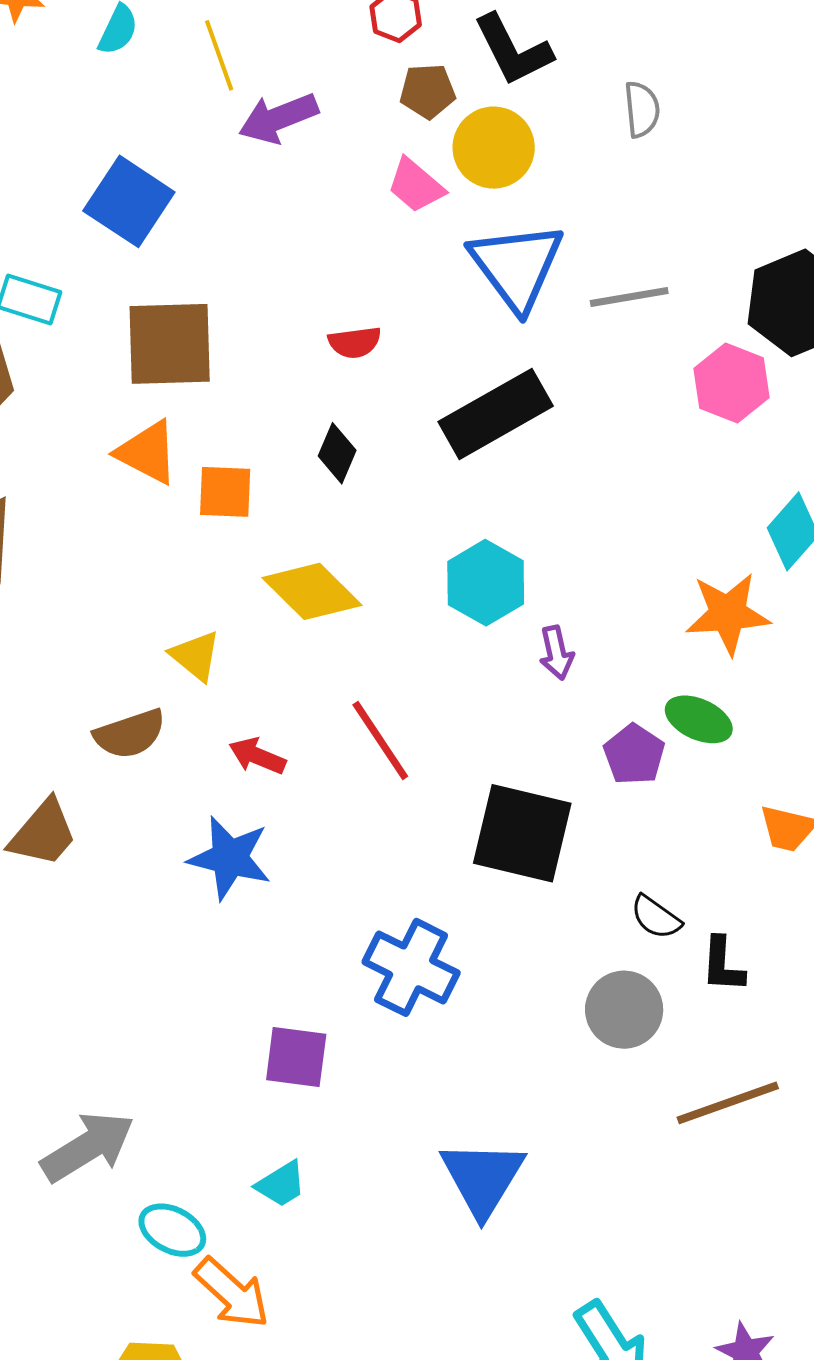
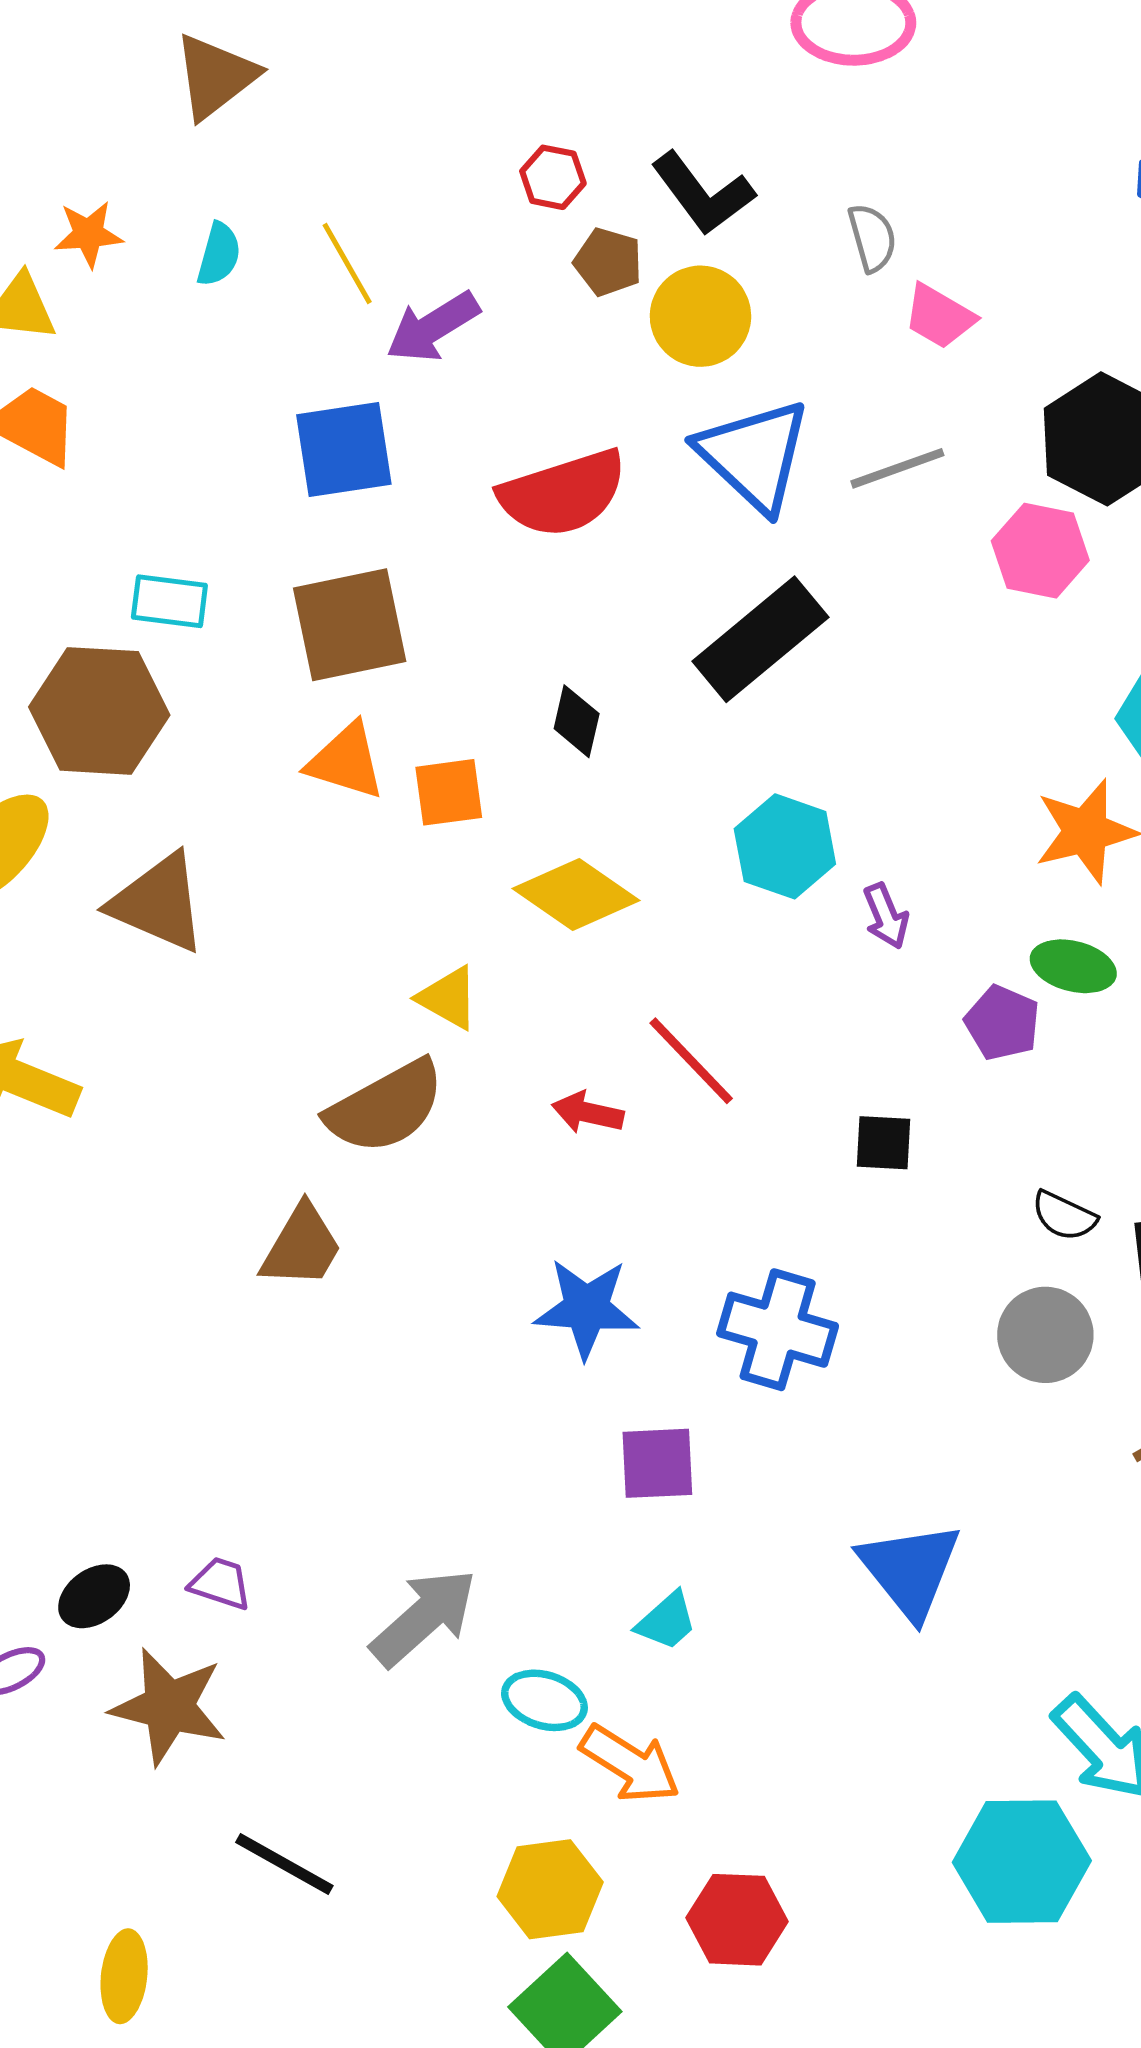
brown pentagon: (428, 91) -> (608, 262), turned 30
pink trapezoid: (416, 185) -> (939, 316), moved
blue square: (129, 201) -> (344, 449), moved, turned -32
red semicircle: (355, 342) -> (563, 493), moved, size x2.0
brown semicircle: (130, 734) -> (386, 1107), size x1.4
red arrow: (257, 756) -> (588, 1113), moved
black square: (522, 833) -> (884, 1143), size x0.5
blue star: (230, 858) -> (586, 1308), moved

